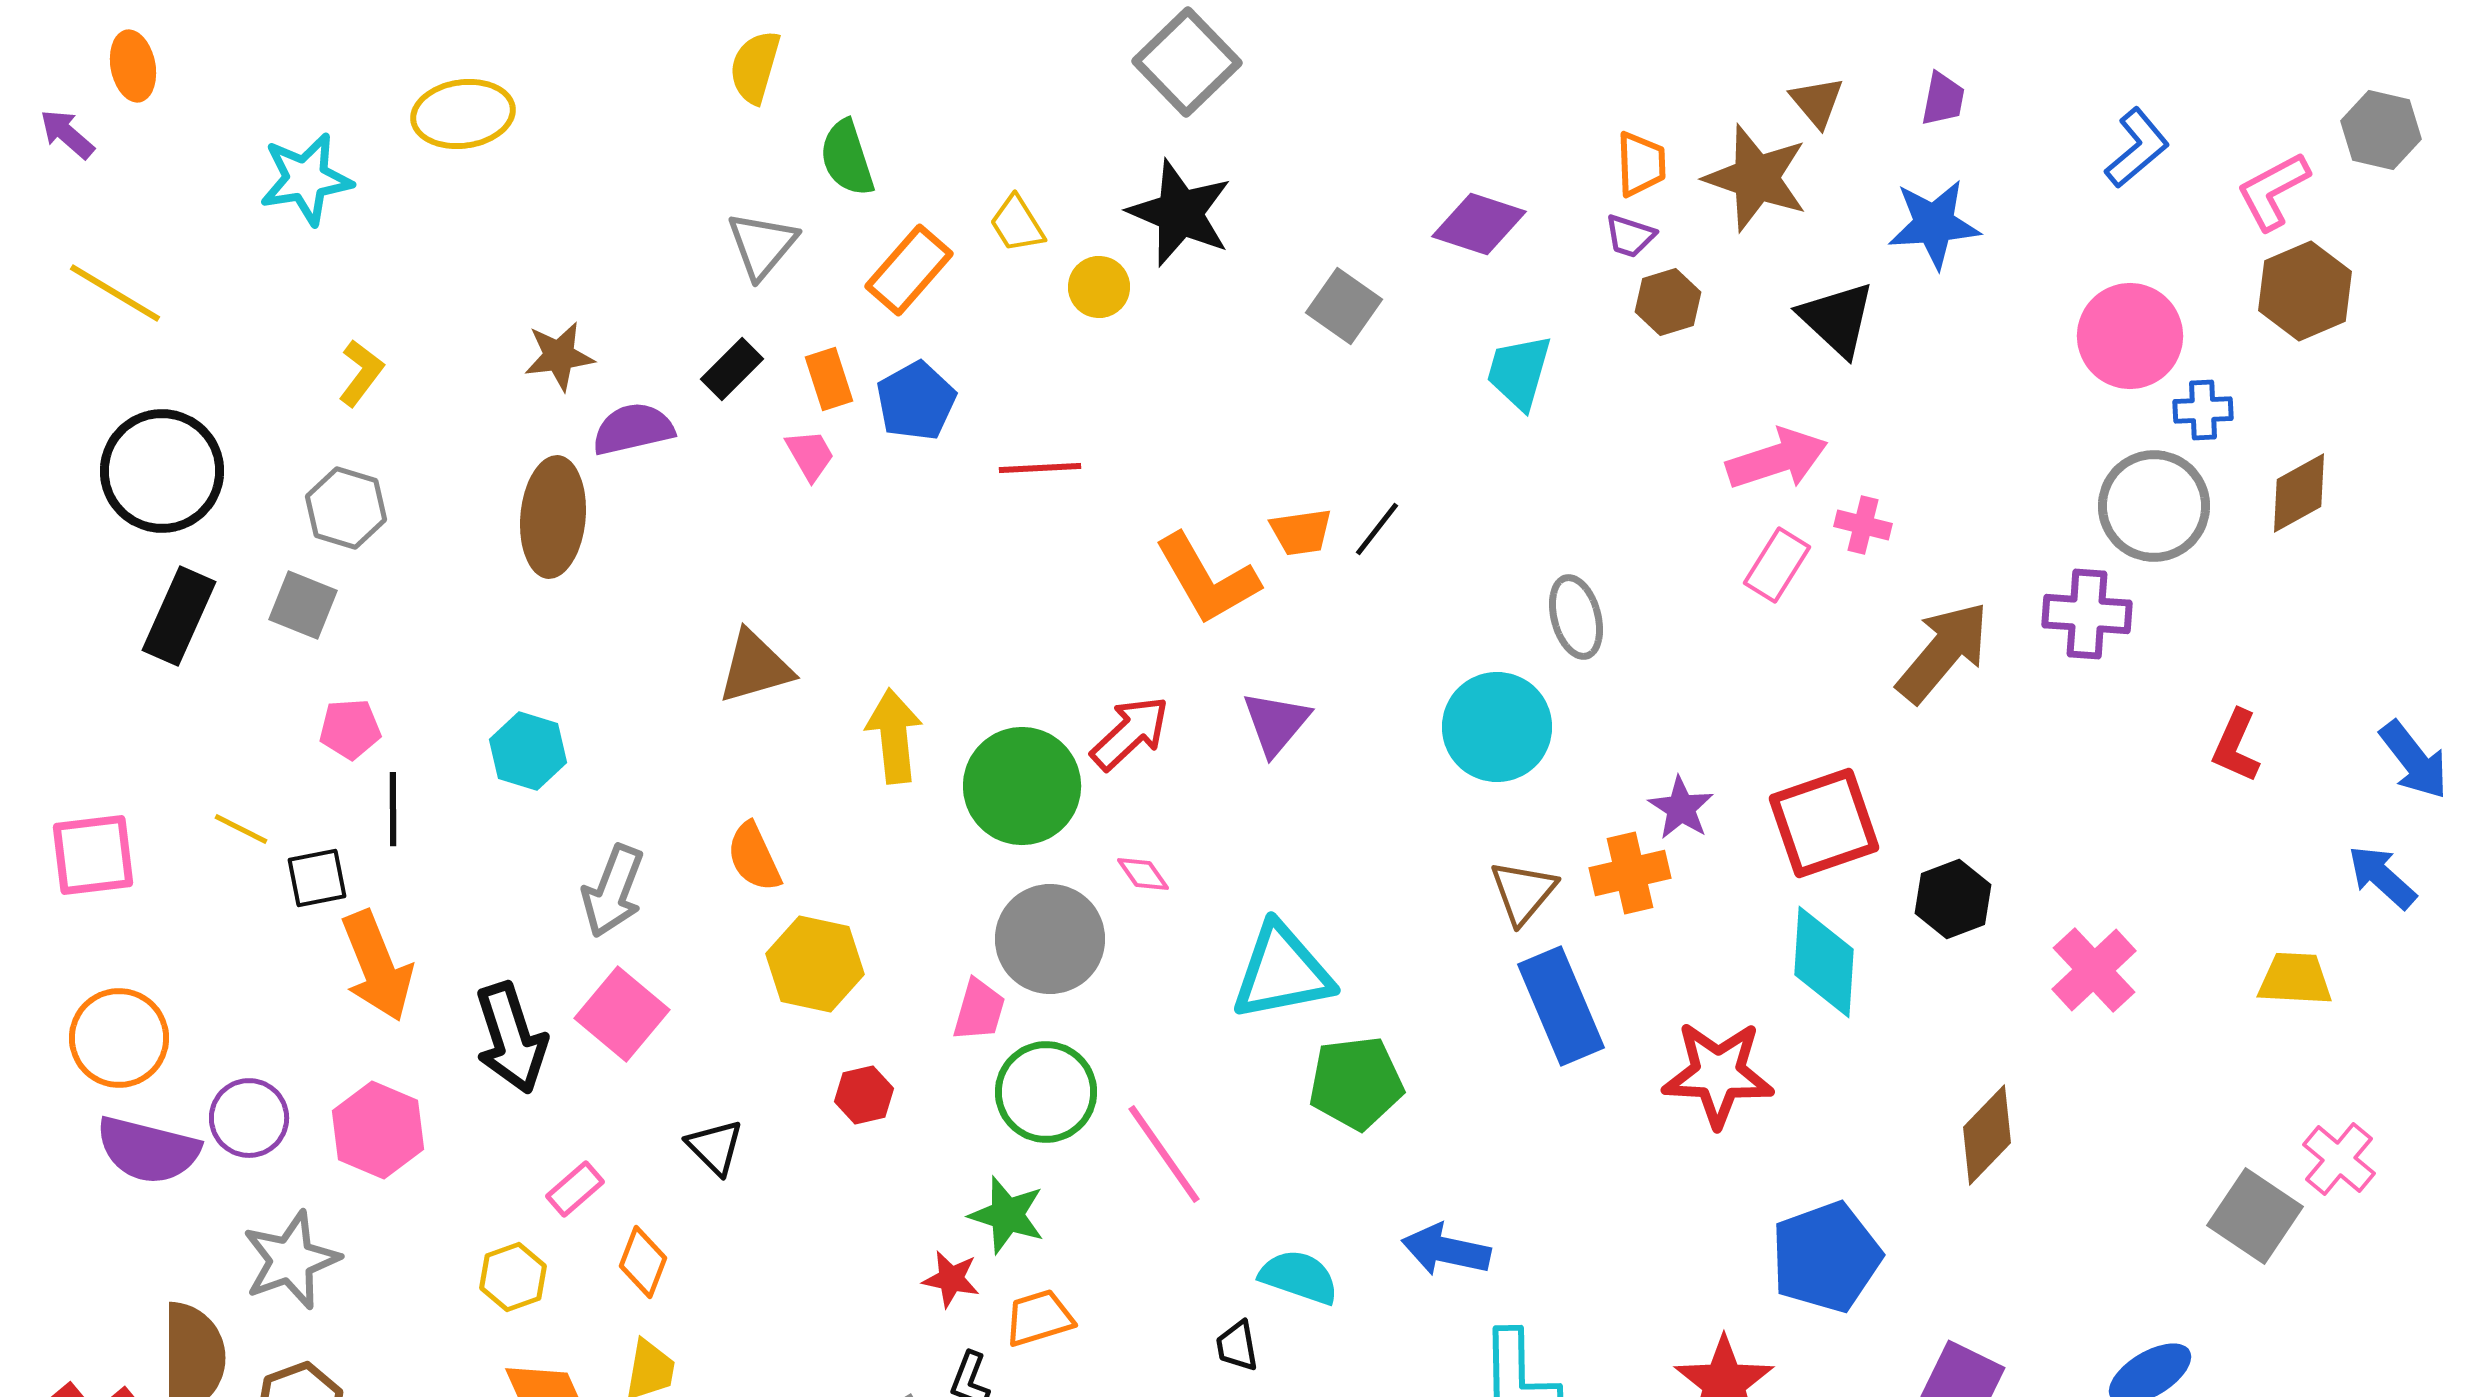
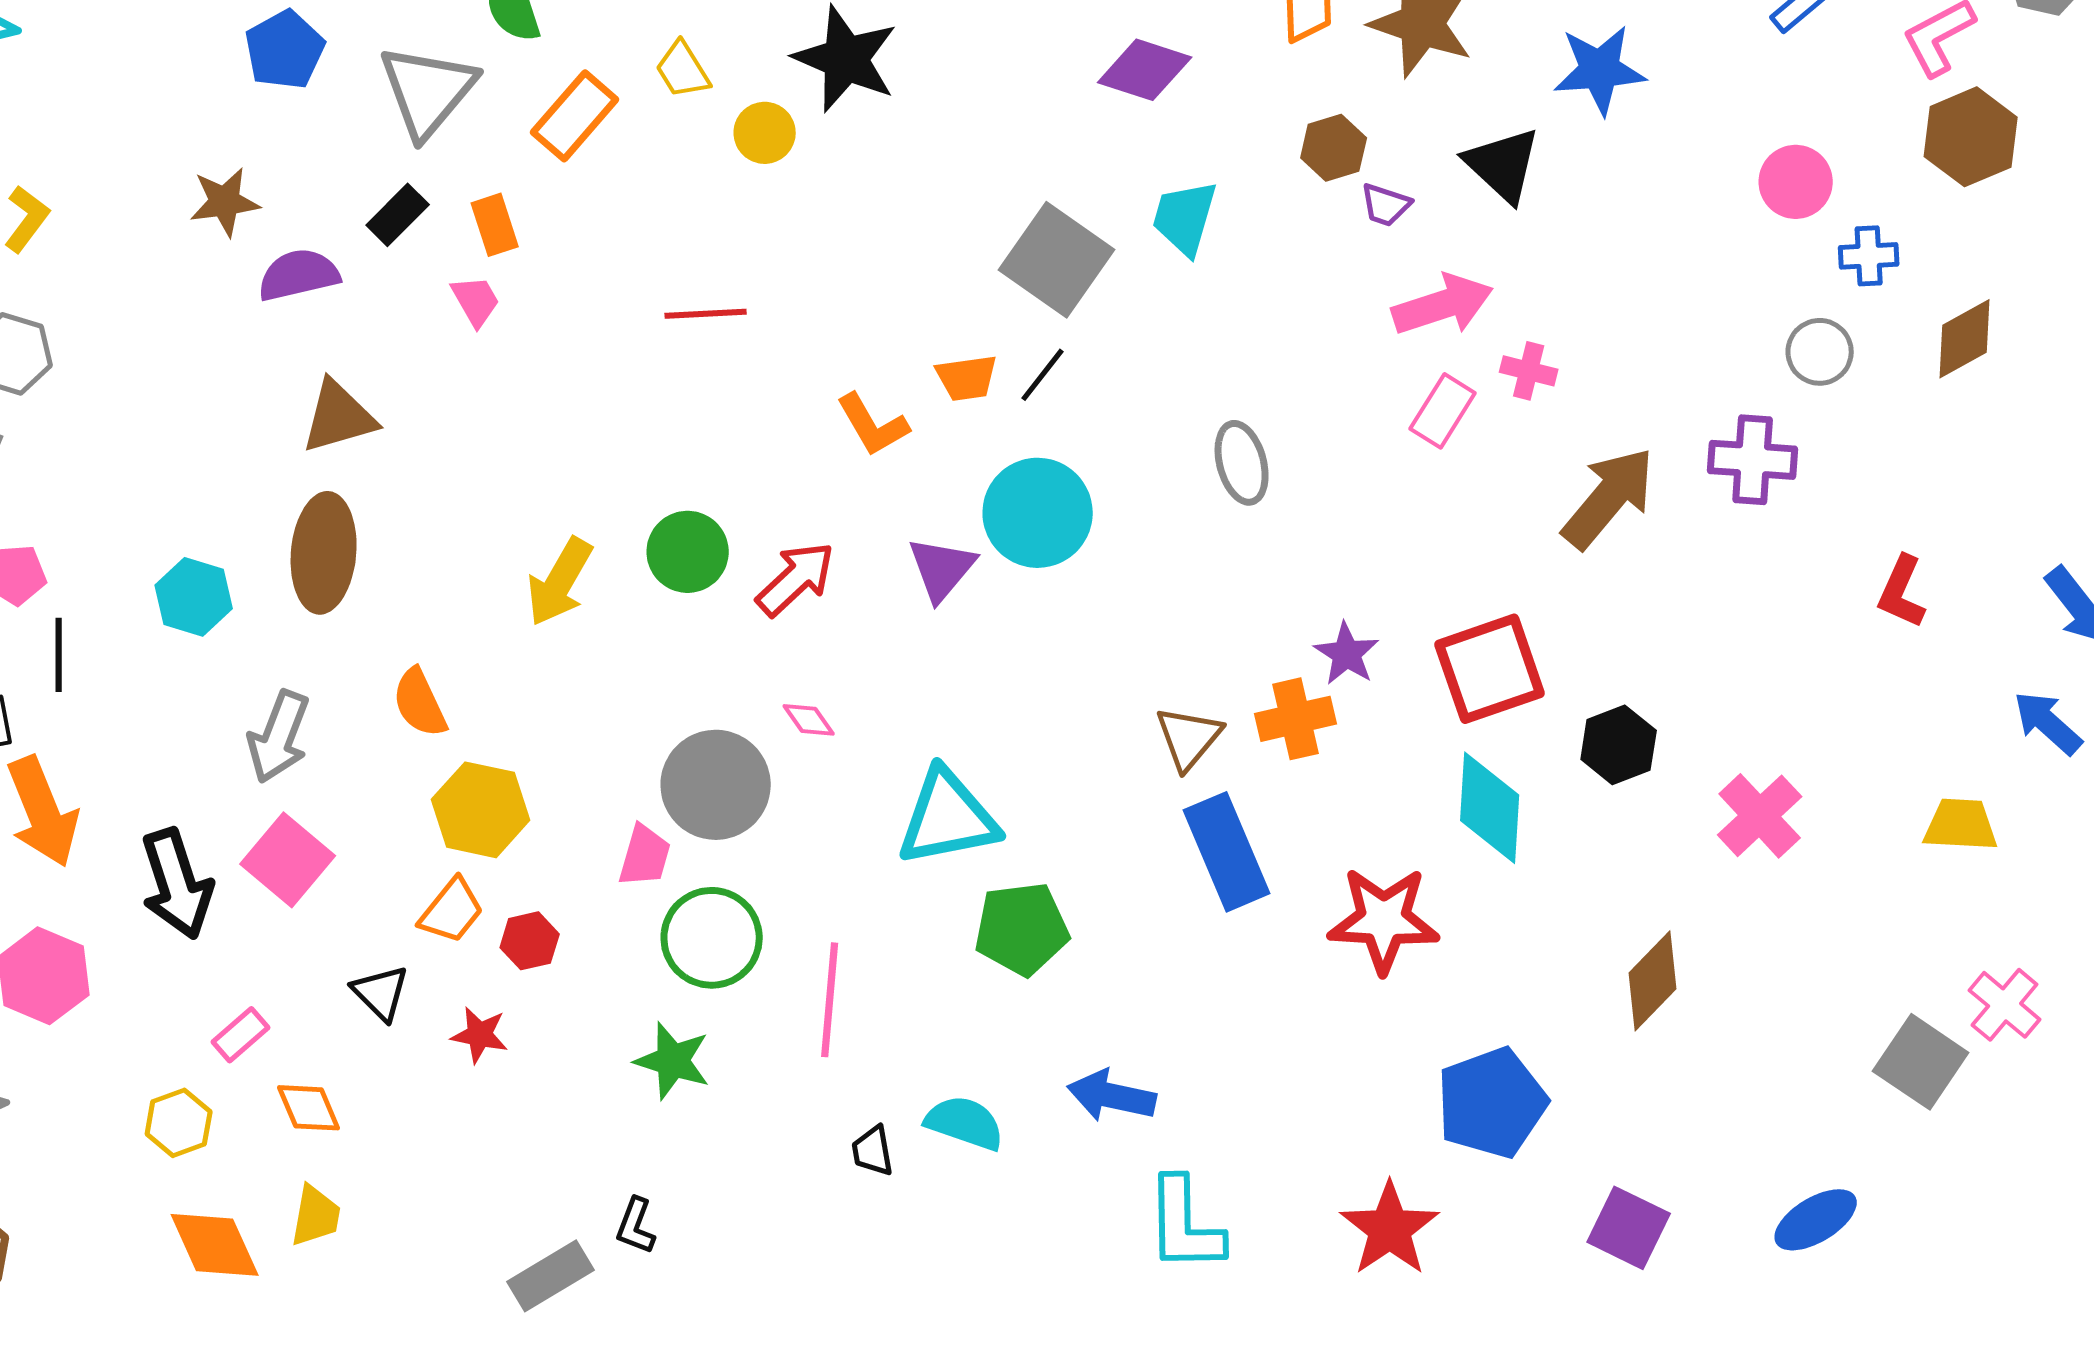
purple trapezoid: (1630, 236) -> (1386, 205), moved
gray triangle: (762, 245) -> (428, 91), size x1.4
gray square: (1344, 306) -> (1057, 260), moved, size x1.5
pink circle: (2130, 336) -> (1796, 182), size x0.7
blue pentagon: (916, 401) -> (285, 50), moved
gray circle: (2154, 506) -> (1820, 352), size x0.6
brown ellipse: (553, 517) -> (324, 553), moved
orange L-shape: (1207, 579) -> (873, 425), size x0.7
brown triangle: (755, 667) -> (339, 417), moved
cyan circle: (1497, 727) -> (1038, 513), moved
yellow arrow: (894, 736) -> (560, 582), turned -144
green circle: (1022, 786) -> (688, 552), moved, size x0.7
pink line: (1164, 1154) -> (830, 1000), turned 40
orange diamond: (643, 1262) -> (309, 1108), turned -44
red star: (951, 1279) -> (480, 1035), moved
orange trapezoid: (1039, 1318) -> (452, 911), moved, turned 146
black trapezoid: (1237, 1346) -> (873, 1151), moved

